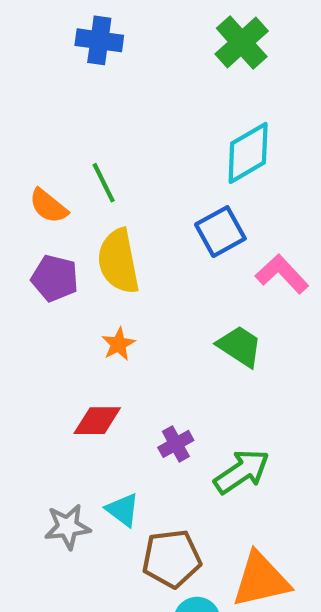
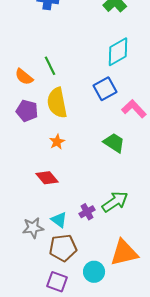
red diamond: (97, 421) -> (47, 178), turned 50
purple cross: (176, 444) -> (87, 212), moved
brown pentagon: (172, 559) -> (63, 248), moved

